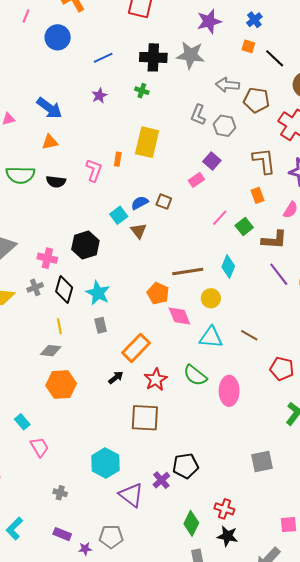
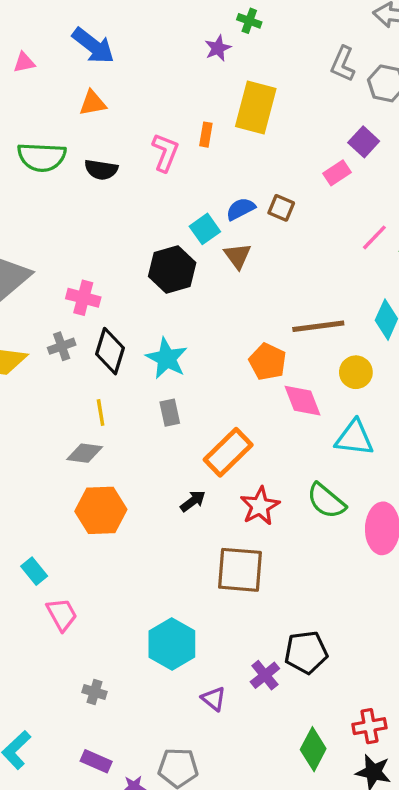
purple star: (99, 96) -> (218, 48), moved
black hexagon: (85, 245) -> (172, 270), moved
purple triangle: (131, 495) -> (214, 699), size x0.6
red cross: (224, 509) -> (369, 726), turned -30

